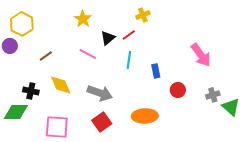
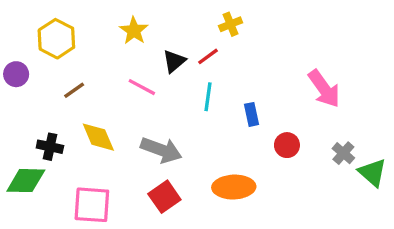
yellow hexagon: (22, 24) -> (56, 39), moved
gray cross: (213, 95) -> (343, 153), turned -32

